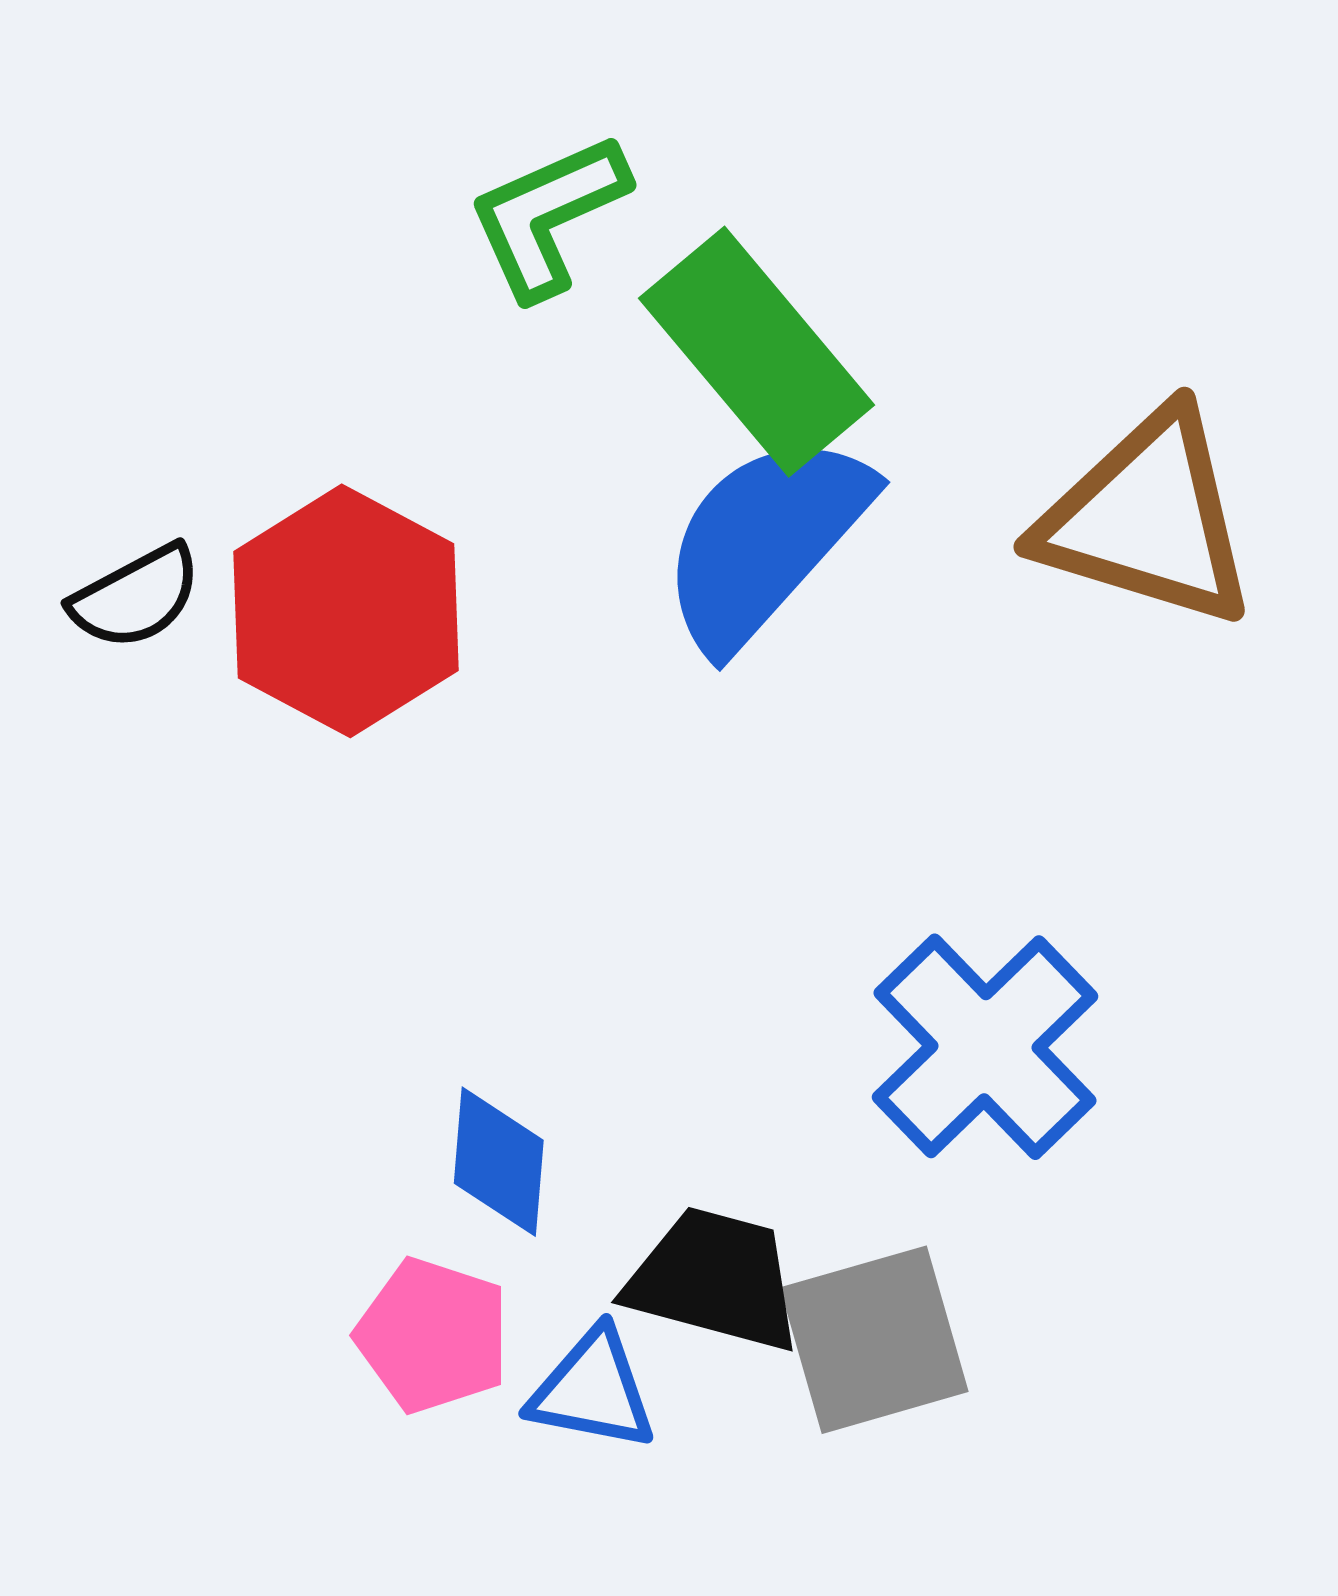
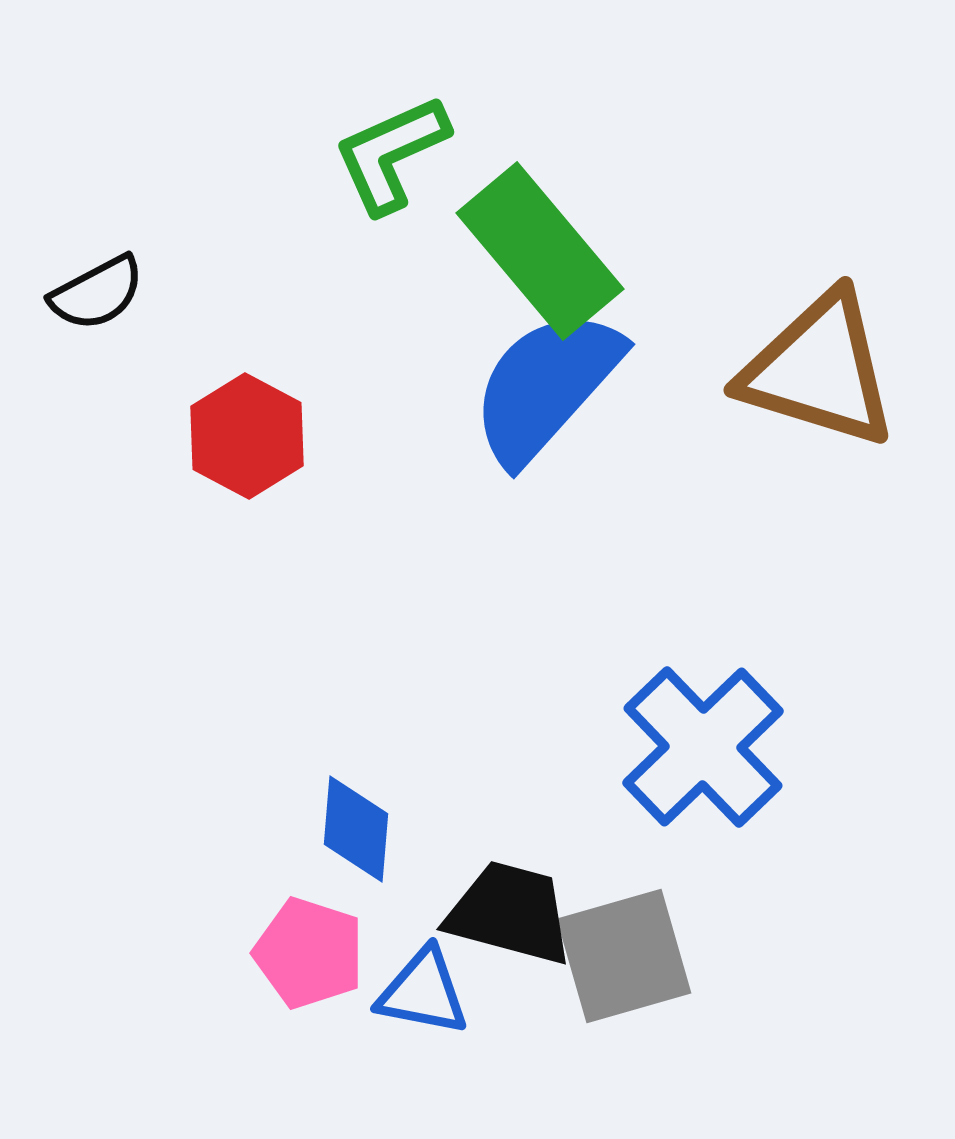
black semicircle: (136, 597) -> (97, 293), moved
red hexagon: (346, 611) -> (247, 436), size x0.7

